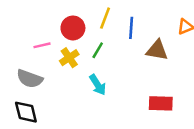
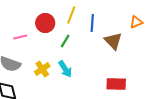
brown triangle: (157, 50) -> (113, 41), turned 36
yellow cross: (69, 58) -> (42, 69), moved

